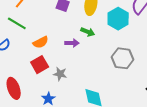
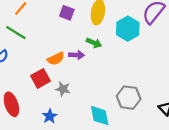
orange semicircle: (41, 42) -> (56, 59), moved
gray hexagon: (123, 58) -> (129, 98), moved

